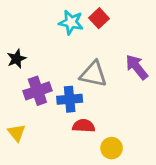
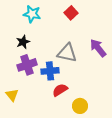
cyan star: (71, 22) -> (32, 14), moved
black star: (17, 59) -> (23, 42), moved
red semicircle: (84, 126) -> (60, 90), turned -35

